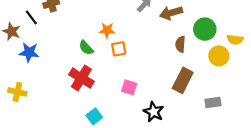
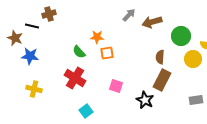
black line: (31, 17) -> (32, 26), turned -40
brown semicircle: (180, 44) -> (160, 57), moved
yellow cross: (17, 92) -> (34, 89), moved
gray rectangle: (213, 102) -> (196, 100), moved
black star: (154, 112) -> (145, 100), moved

